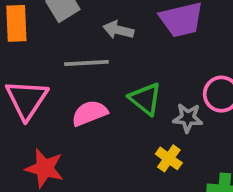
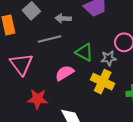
pink semicircle: (90, 113) -> (65, 73), moved
yellow cross: (169, 158) -> (103, 82), size x1.6

